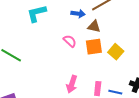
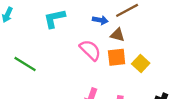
pink semicircle: (70, 41) -> (90, 50), size x1.5

